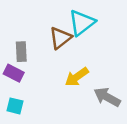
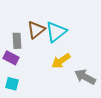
cyan triangle: (82, 23) -> (56, 32), moved
brown triangle: (60, 38) -> (36, 30), moved

